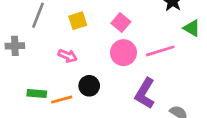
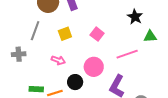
green triangle: (192, 28) -> (150, 36), turned -32
pink circle: (123, 53) -> (94, 67), moved

